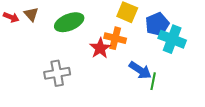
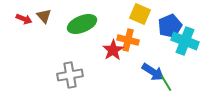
green line: (153, 81) -> (166, 83), turned -42

